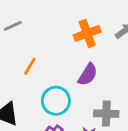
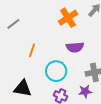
purple semicircle: (88, 74) -> (75, 47), turned 66

